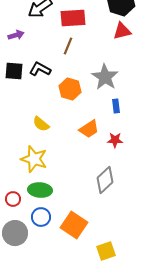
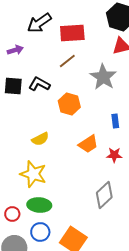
brown line: (68, 46) -> (67, 61), turned 30
gray star: (105, 77) -> (103, 77), moved
yellow semicircle: (41, 124) -> (40, 139), turned -66

